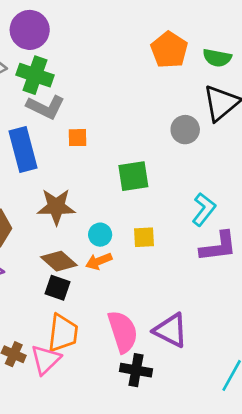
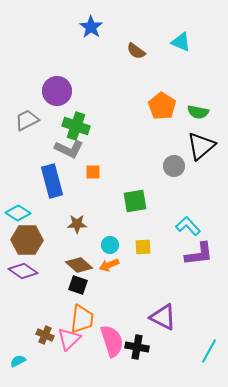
green cross: (35, 75) -> (76, 126), moved
brown star: (56, 207) -> (77, 224), size x0.7
cyan L-shape: (204, 209) -> (188, 226), turned -80
pink semicircle: (123, 332) -> (112, 341), moved

